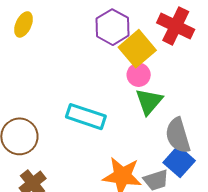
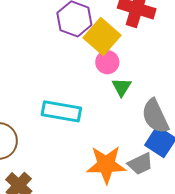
green triangle: (149, 101) -> (122, 87), size x0.7

